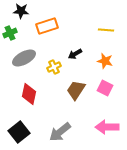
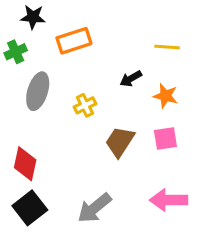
black arrow: (75, 54) -> (131, 79), moved
gray ellipse: (24, 58) -> (38, 91), turned -45
pink square: (105, 88) -> (165, 139), turned -35
red diamond: (29, 94) -> (25, 164), moved

